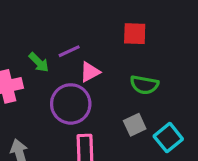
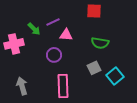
pink triangle: (90, 72) -> (66, 35), turned 32
purple circle: (71, 104) -> (54, 55), size x0.6

